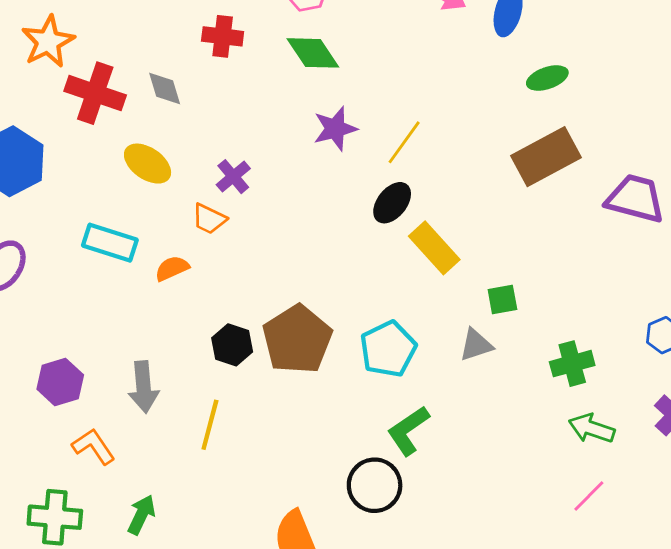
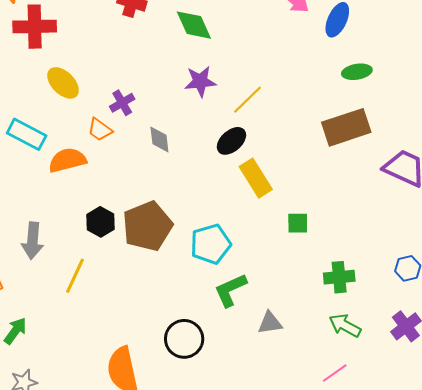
gray diamond: (165, 89) -> (159, 140), moved
red cross: (95, 93) -> (35, 27), turned -30
orange semicircle: (172, 268) -> (67, 160), size x1.5
gray triangle: (476, 345) -> (270, 323), moved
green L-shape: (408, 431) -> (230, 290), moved

